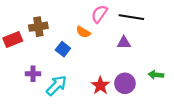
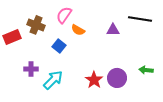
pink semicircle: (99, 14) -> (64, 15), moved
black line: (131, 17) -> (140, 19), moved
brown cross: (38, 27) -> (36, 25), turned 30
purple triangle: (124, 43) -> (113, 30), moved

